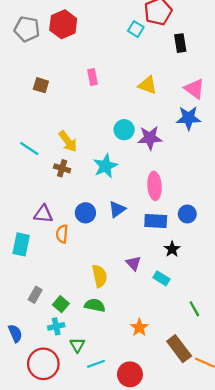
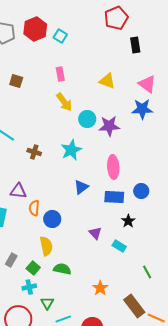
cyan square: (136, 29) -> (60, 36), moved
yellow arrow: (68, 141) -> (64, 102), moved
blue circle: (85, 213) -> (52, 219), moved
yellow semicircle: (100, 276) -> (46, 246), moved

